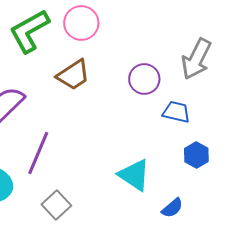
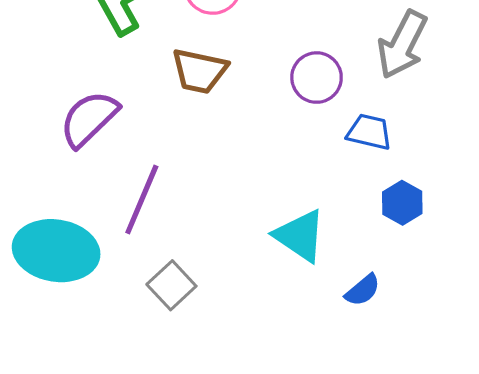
brown trapezoid: (73, 75) -> (199, 71), turned 45

